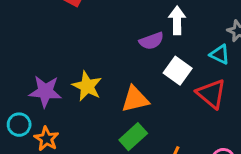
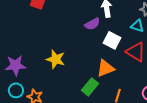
purple star: (45, 91) -> (15, 65), moved
orange triangle: (135, 99) -> (105, 68), moved

